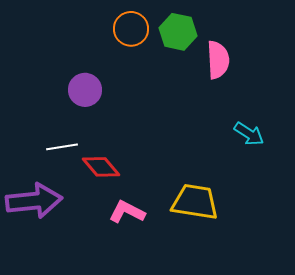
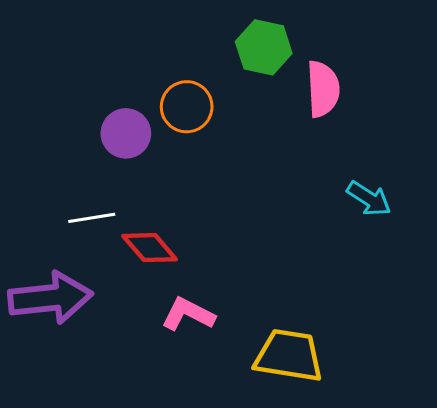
orange circle: (131, 29) -> (187, 107), moved
yellow trapezoid: (195, 202) -> (289, 356), moved

